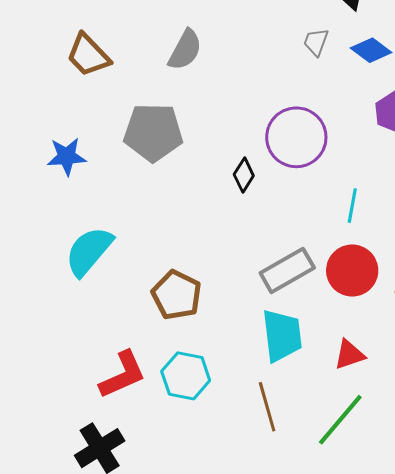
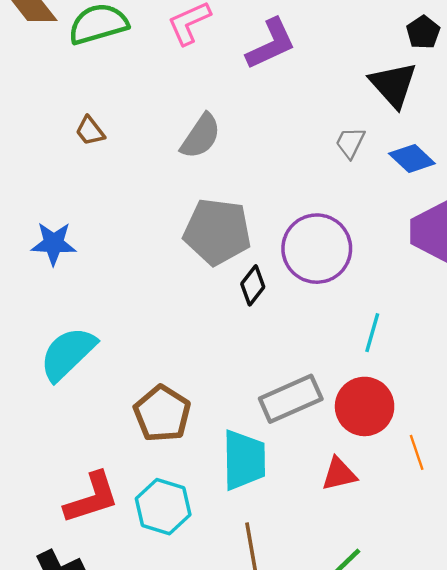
brown trapezoid: (88, 55) -> (90, 131), size x0.6
gray pentagon: (153, 132) -> (217, 232), moved
cyan trapezoid: (282, 336) -> (244, 460), moved
red triangle: (349, 355) -> (339, 474), moved

